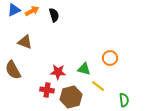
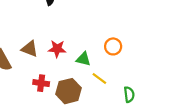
brown triangle: (25, 42) -> (30, 49), moved
red star: (58, 72) -> (57, 49), moved

